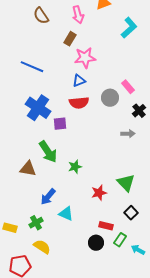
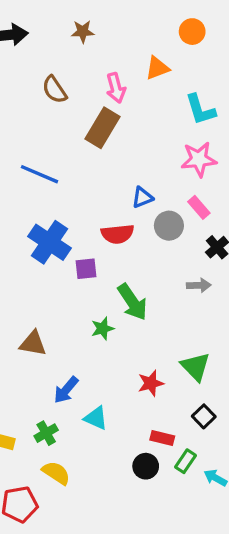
cyan L-shape: (129, 28) -> (200, 110), turned 115
brown rectangle: (70, 39) -> (103, 128), size x1.6
pink star: (85, 58) -> (199, 159), moved
blue triangle: (79, 81) -> (142, 197), moved
green arrow: (48, 152) -> (132, 302), moved
green star: (75, 167) -> (103, 329), moved

